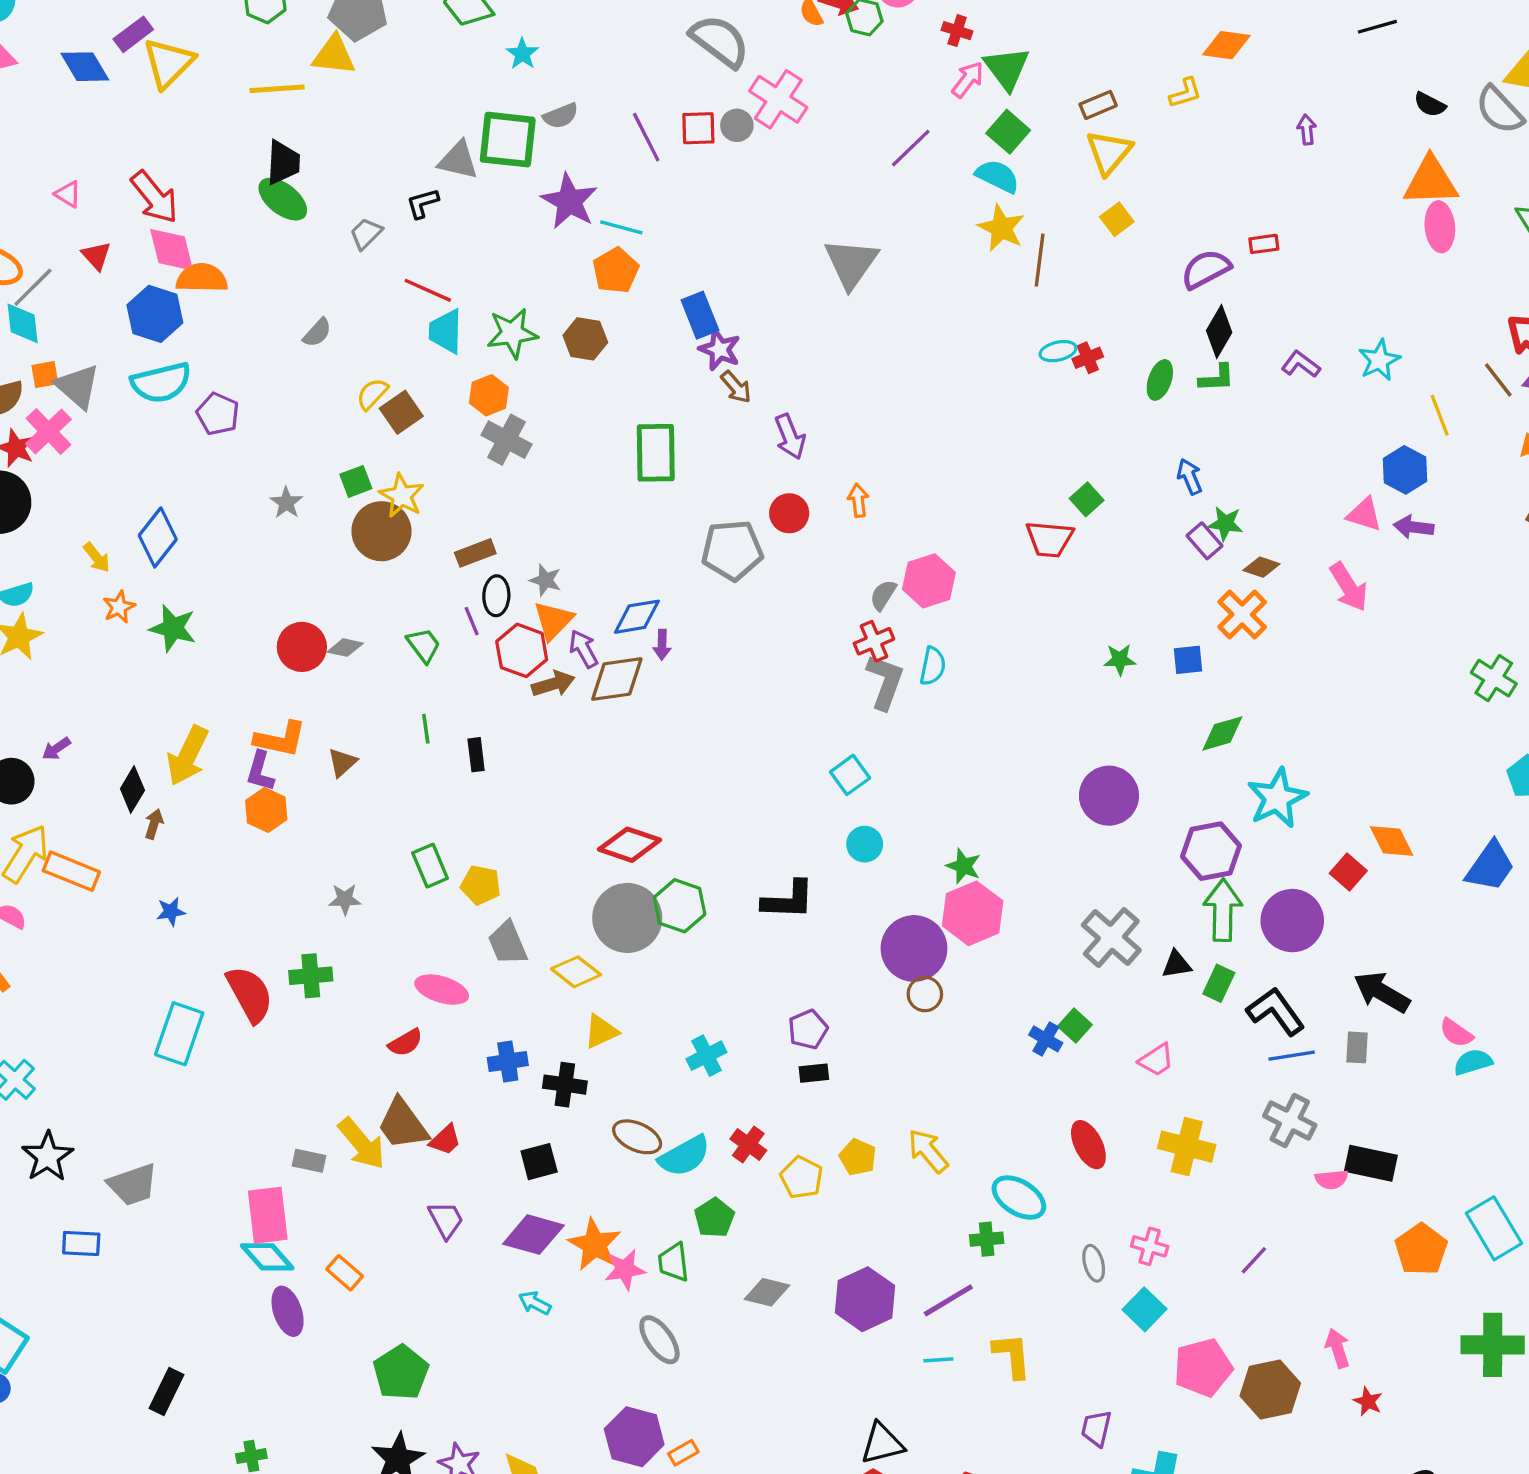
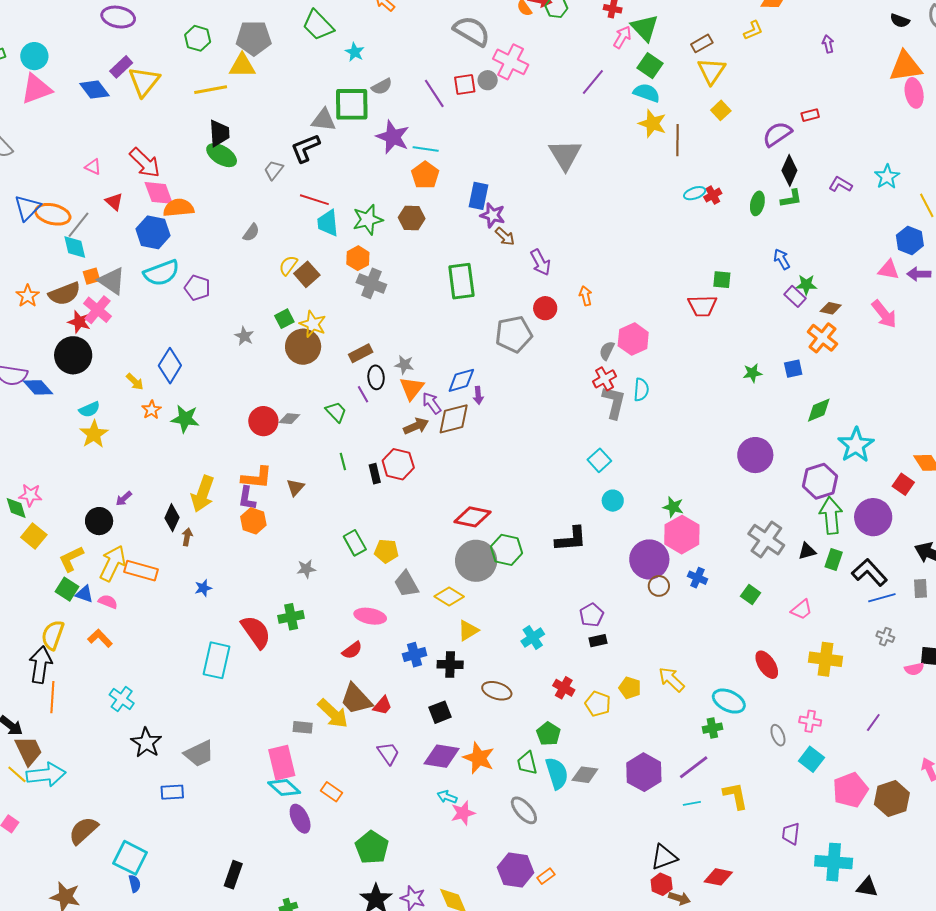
black L-shape: (423, 203) -> (305, 148), size x1.5
blue rectangle: (700, 315) -> (478, 196), turned 40
green square: (1087, 499) -> (722, 280), turned -36
red hexagon: (522, 650) -> (398, 464), moved
blue cross: (1046, 1039) -> (697, 578), moved
gray cross: (1290, 1121) -> (885, 637), size x0.6
cyan semicircle: (684, 1156) -> (557, 773), moved, turned -72
pink star: (625, 1270) -> (463, 813), moved

